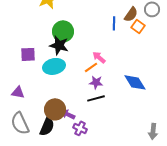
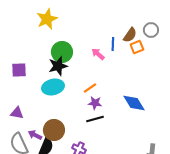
orange square: (138, 26) -> (137, 47), turned 32
black star: (59, 45) -> (58, 66), turned -30
purple square: (28, 54) -> (19, 70), moved
pink arrow: (99, 57) -> (98, 54), moved
purple arrow: (68, 114) -> (35, 135), moved

